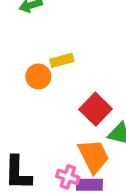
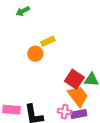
red square: (96, 109) -> (74, 79), moved

